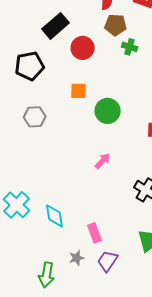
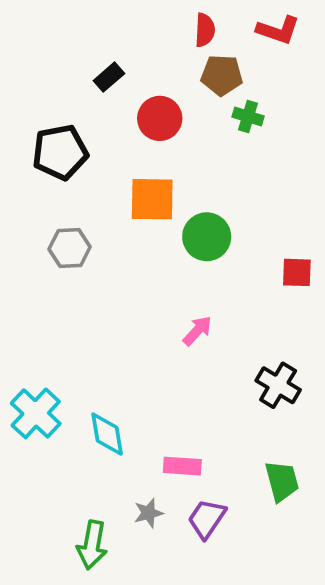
black rectangle: (56, 26) -> (109, 77), size x0.6
orange square: (79, 91) -> (152, 199), size x1.5
pink rectangle: (95, 233) -> (182, 466), turned -66

